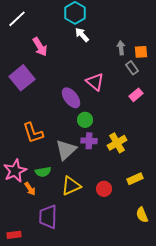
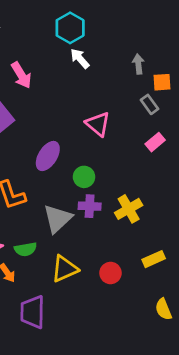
gray arrow: (121, 48) -> (138, 64), moved
purple ellipse: (71, 98) -> (48, 156), moved, turned 70

